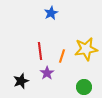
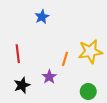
blue star: (51, 13) -> (42, 17), moved
red line: (40, 51) -> (18, 54), moved

